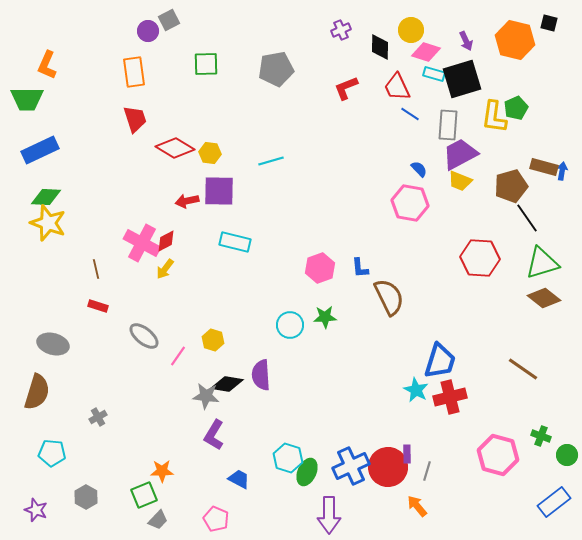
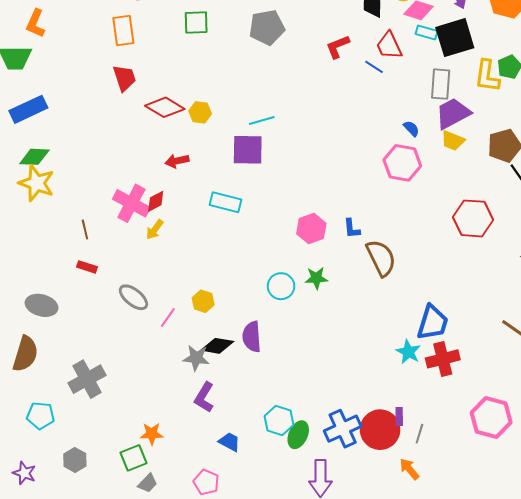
blue line: (410, 114) -> (374, 67), moved
purple square: (219, 191) -> (248, 150), moved
gray cross: (98, 417) -> (87, 379), size x2.0

